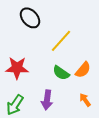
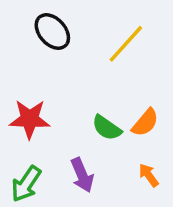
yellow line: (61, 41) -> (126, 44), moved
purple arrow: (47, 100) -> (82, 175), turned -30

